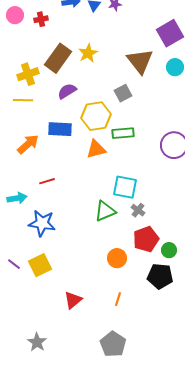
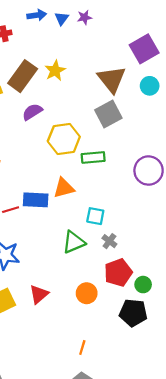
gray square: (123, 93) -> (108, 114), moved, size x1.4
blue rectangle: (60, 129) -> (36, 200), moved
orange triangle: (96, 149) -> (64, 188), moved
cyan square: (125, 187) -> (95, 216), size x0.7
orange line: (118, 299) -> (82, 348), moved
red triangle: (73, 300) -> (39, 294), moved

